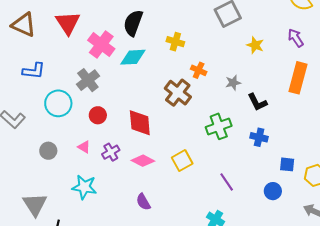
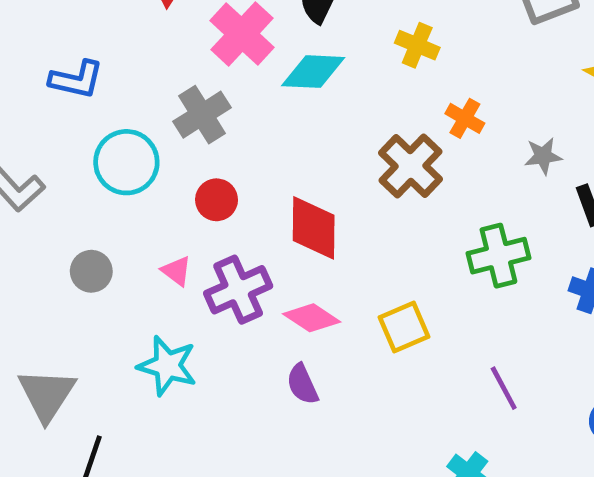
purple cross: (111, 152) -> (238, 290), size x1.5
purple semicircle: (143, 202) -> (302, 384), moved

